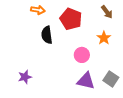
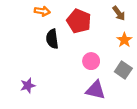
orange star: (104, 38) -> (124, 40), moved
gray square: (111, 79) -> (123, 70), moved

